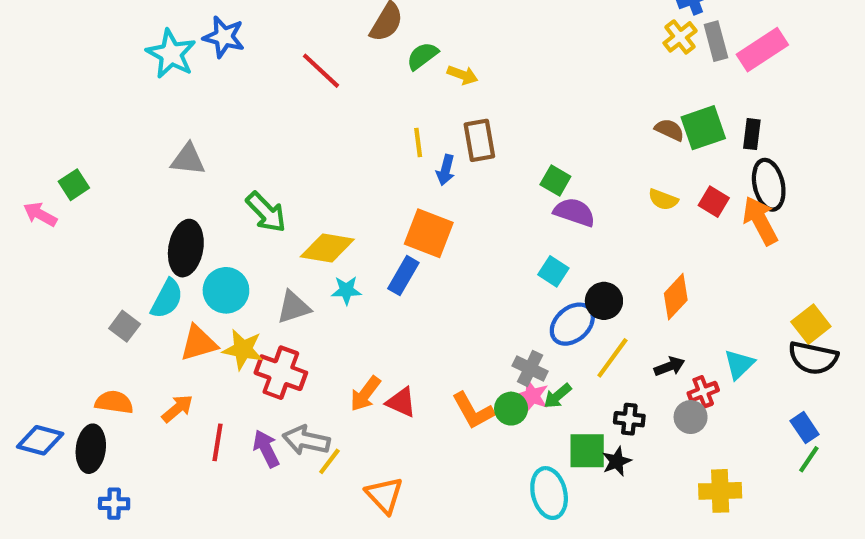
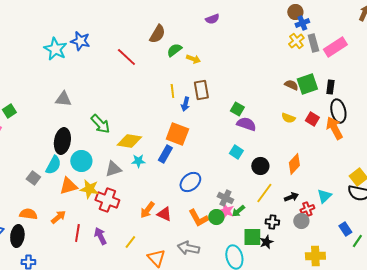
blue ellipse: (572, 324) -> (190, 182), moved
blue rectangle: (805, 428) -> (345, 229), moved
gray arrow: (306, 440) -> (188, 248), moved

